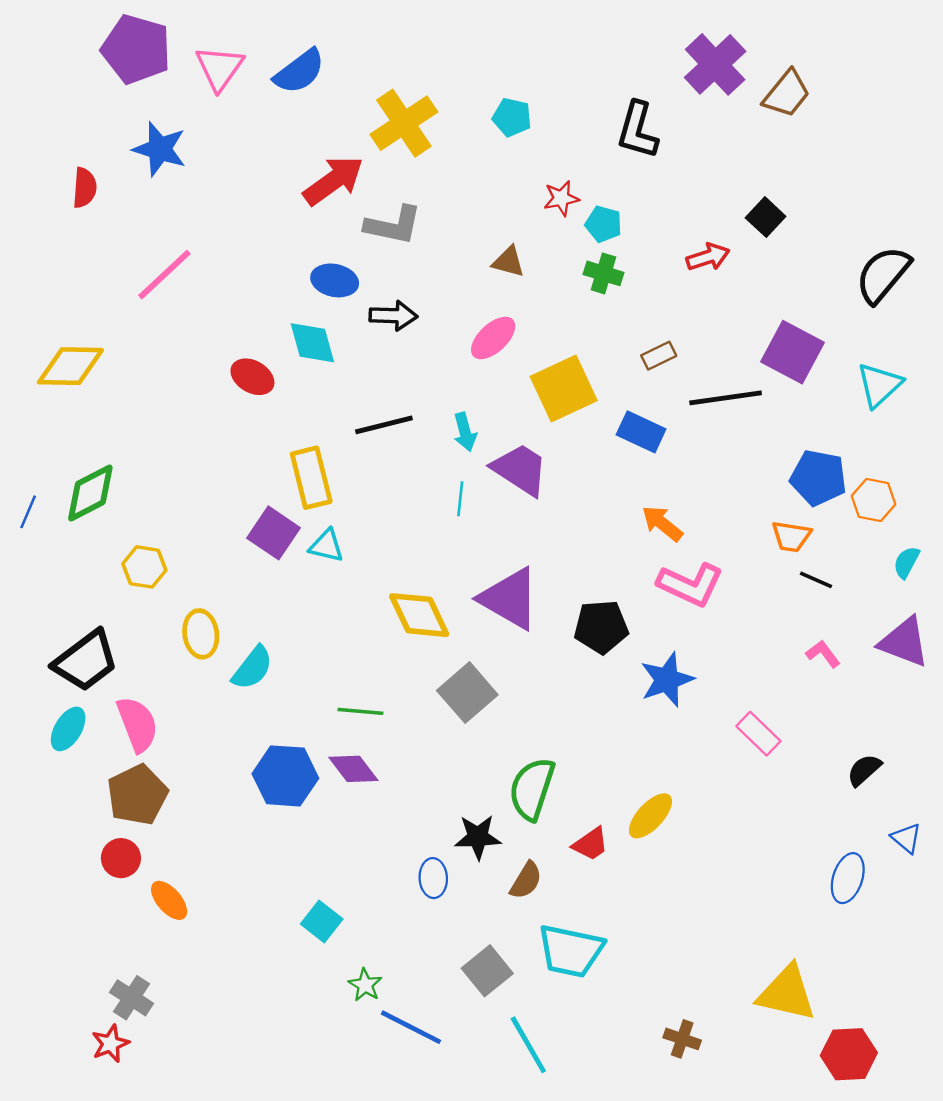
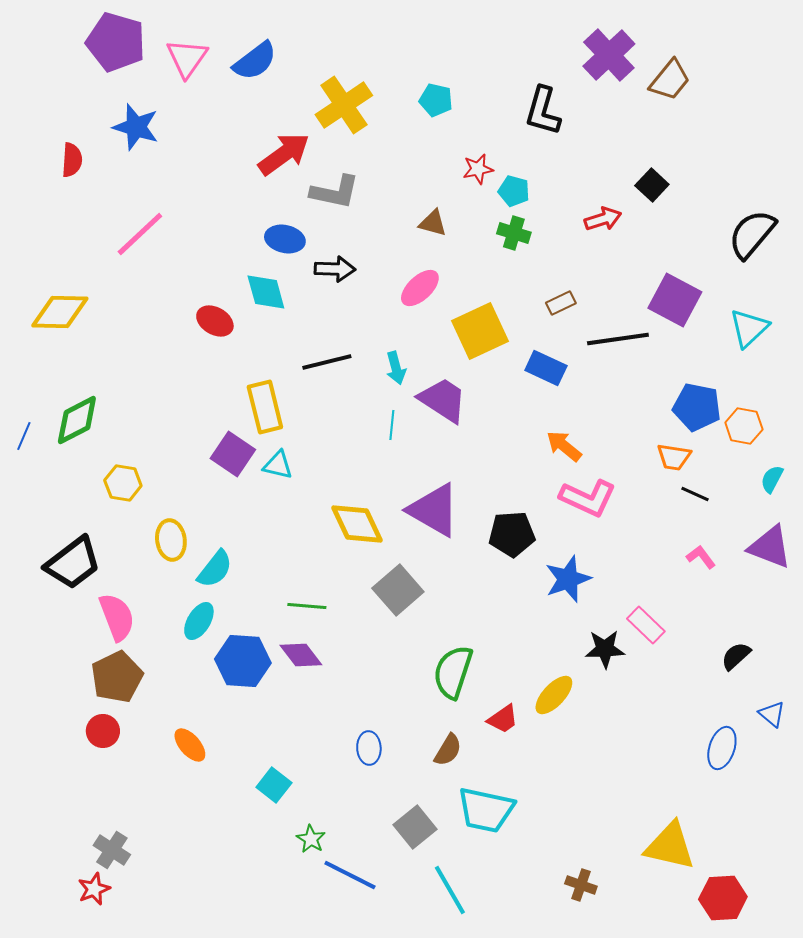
cyan ellipse: (68, 729) -> (199, 621), moved
black star: (478, 837) -> (605, 649), moved
orange ellipse: (169, 900) -> (190, 745), moved

